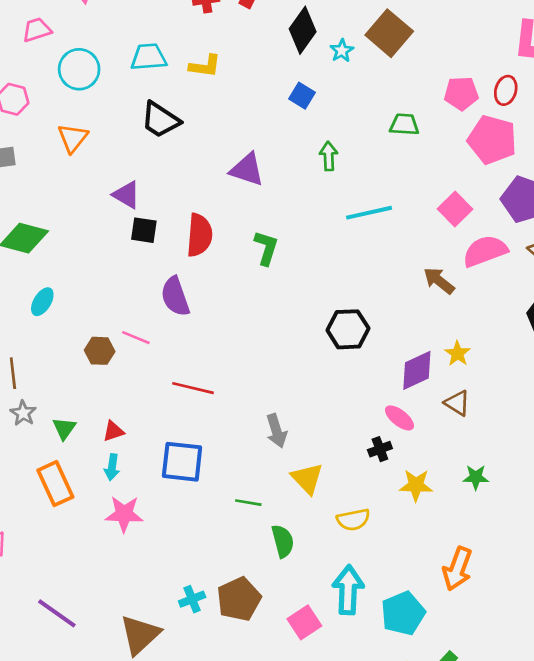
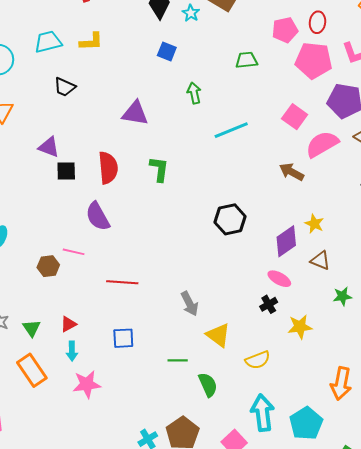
black trapezoid: (160, 120) -> (65, 87), size x0.7
blue square: (182, 462) -> (123, 338), size x0.7
green star: (476, 477) -> (342, 296), moved

